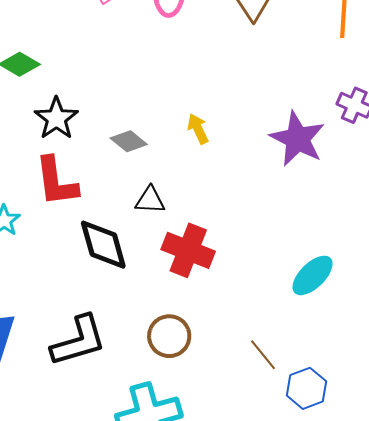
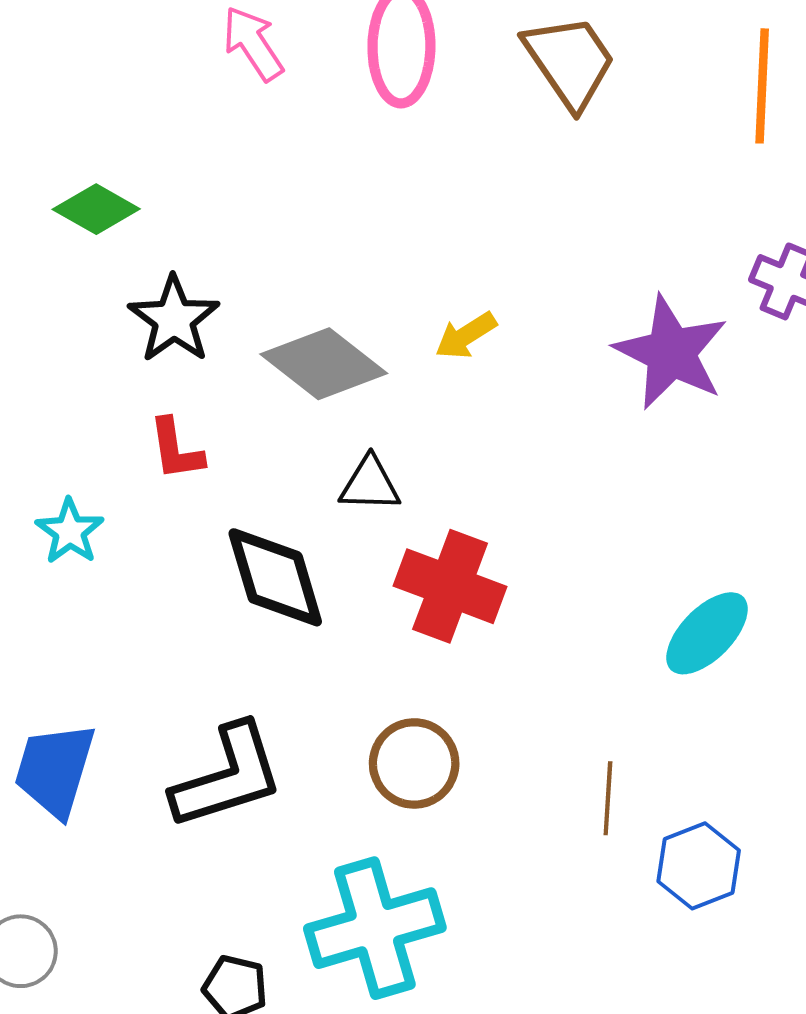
yellow arrow: (198, 129) -> (466, 336), turned -96
gray diamond: (129, 141) -> (324, 364), size x1.6
red L-shape: (56, 182) -> (176, 449), size x0.6
brown line: (263, 355) -> (608, 798), turned 44

